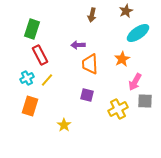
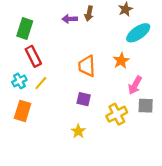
purple arrow: (78, 45) -> (70, 19), moved
yellow star: (64, 125) -> (78, 131), moved

